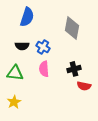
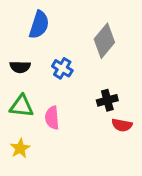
gray diamond: (72, 28) -> (104, 41), turned 30
black semicircle: (22, 46) -> (20, 67), moved
pink semicircle: (44, 69) -> (52, 118), moved

